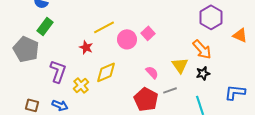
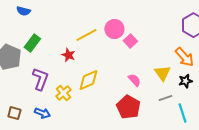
green rectangle: (45, 26) -> (32, 43), moved
pink circle: (127, 39) -> (114, 29), moved
gray line: (170, 90) -> (165, 98), moved

